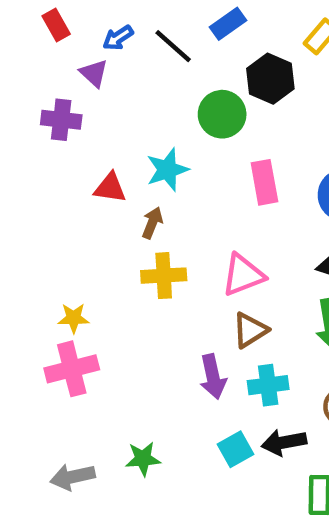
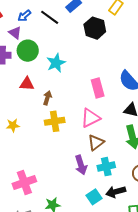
green circle: (222, 114) -> (28, 51), moved
cyan star: (167, 170) -> (56, 63), moved
pink rectangle: (264, 182) -> (98, 88), moved
yellow star: (74, 318) -> (13, 125), moved
pink cross: (72, 369) -> (24, 183), moved

